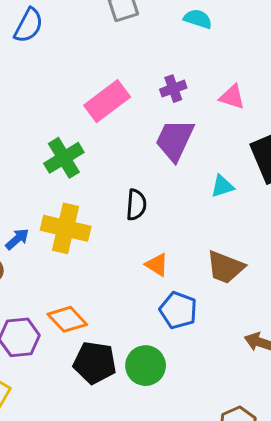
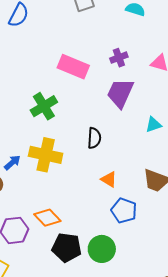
pink rectangle: (107, 101) -> (73, 67), turned 60

